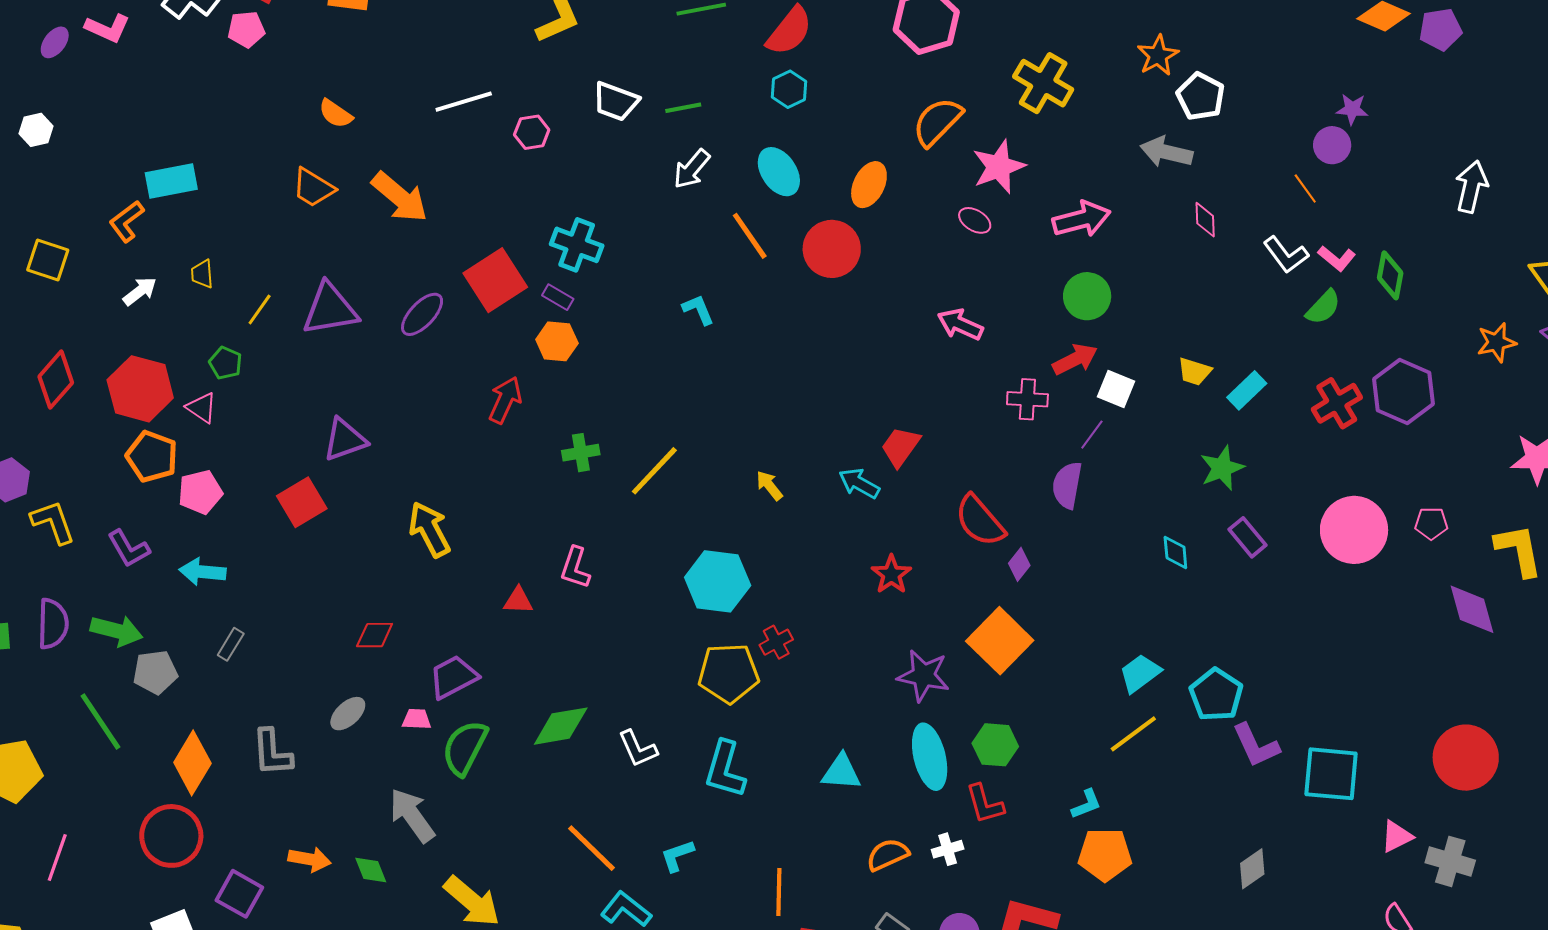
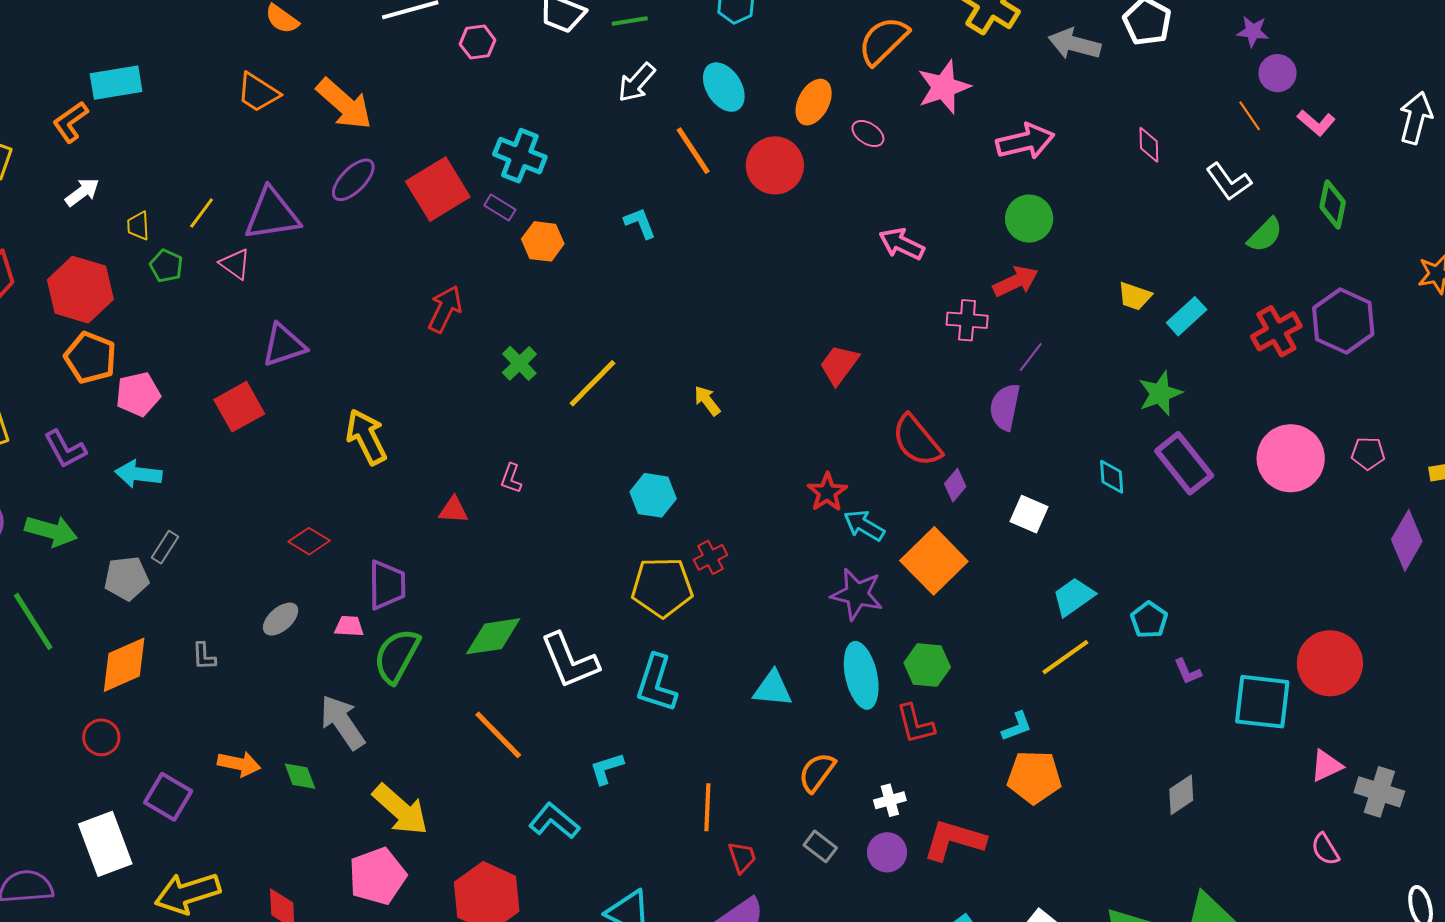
purple star: (1352, 109) -> (1253, 31), moved
gray arrow: (1166, 152) -> (1075, 44), moved
pink ellipse: (975, 220) -> (868, 133), moved
pink L-shape: (1337, 258) -> (1316, 123), moved
yellow trapezoid: (202, 274) -> (138, 226), moved
purple ellipse: (422, 314) -> (353, 180), moved
orange hexagon: (557, 341) -> (543, 241), moved
white square: (1116, 389) -> (1029, 514), moved
pink triangle: (201, 408) -> (235, 264), moved
green cross: (581, 453) -> (519, 363), turned -36
cyan arrow: (859, 483) -> (864, 525), moved
purple rectangle: (1248, 537) -> (1184, 463), size x1.5
pink L-shape: (575, 568) -> (511, 478), size x0.7
cyan hexagon: (718, 581) -> (653, 495), size x0.7
purple diamond: (1472, 609) -> (1407, 540), turned 44
red diamond: (375, 635) -> (309, 541), turned 30
gray pentagon: (155, 672) -> (127, 578), moved
purple trapezoid: (453, 677) -> (387, 585), turned 116
cyan pentagon: (1216, 695) -> (1149, 620), size x0.7
purple L-shape: (1256, 745) -> (1188, 671), size x0.6
white L-shape: (638, 749) -> (570, 661), size x1.5
gray L-shape: (272, 753) -> (204, 656), size x0.6
red circle: (1466, 758) -> (1330, 663), moved
orange diamond: (192, 763) -> (124, 665), turned 34
red circle: (171, 836) -> (101, 737), size x0.6
orange line: (592, 848) -> (498, 735), moved
white cross: (948, 849) -> (890, 800), moved
orange semicircle: (888, 855) -> (817, 772), turned -30

